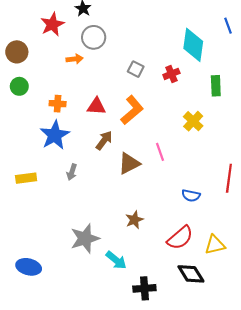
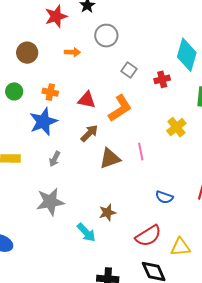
gray circle: (94, 37) -> (106, 36), moved
brown circle: (17, 52) -> (27, 53), moved
green circle: (19, 86) -> (14, 91), moved
gray star: (85, 238) -> (50, 202), moved
cyan arrow: (116, 260) -> (86, 233), moved

